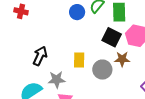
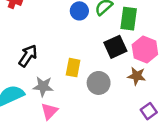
black square: (112, 37) -> (115, 47), turned 30
brown star: (122, 59) -> (137, 76), moved

